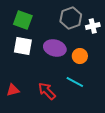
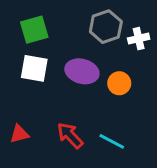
green square: (23, 20) -> (34, 30), turned -36
cyan line: (75, 82) -> (112, 141), moved

